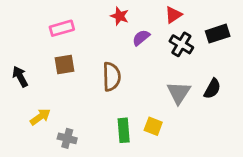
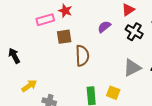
red star: (120, 16) -> (65, 11), moved
brown square: (64, 64) -> (64, 37), moved
gray triangle: (179, 93) -> (132, 68), turned 30

